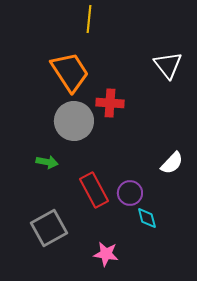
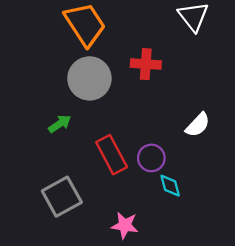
red cross: (110, 103) -> (146, 64), moved
green arrow: (47, 162) -> (60, 124), turned -45

